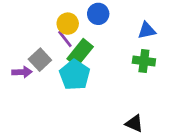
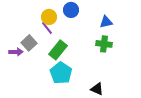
green rectangle: (80, 53) -> (58, 50), moved
cyan pentagon: (75, 75) -> (61, 73), moved

